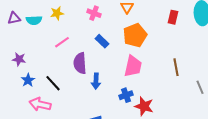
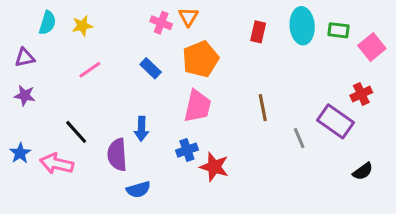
pink cross: (94, 13) -> (161, 23), moved
purple triangle: (14, 18) -> (25, 58), moved
cyan semicircle: (34, 20) -> (47, 23), moved, turned -70
purple semicircle: (80, 63) -> (117, 155), moved
blue star: (28, 80) -> (20, 153), moved

